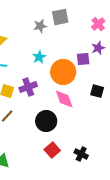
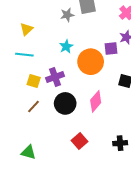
pink diamond: (64, 99) -> (96, 101), moved, turned 60
black circle: (46, 121) -> (65, 103), moved
black cross: (81, 154) -> (120, 143), moved, turned -32

